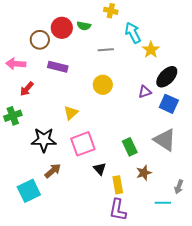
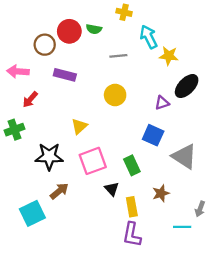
yellow star: (151, 50) -> (169, 56), turned -30
blue square: (169, 104) -> (153, 135), moved
green rectangle: (130, 147) -> (132, 165), moved

